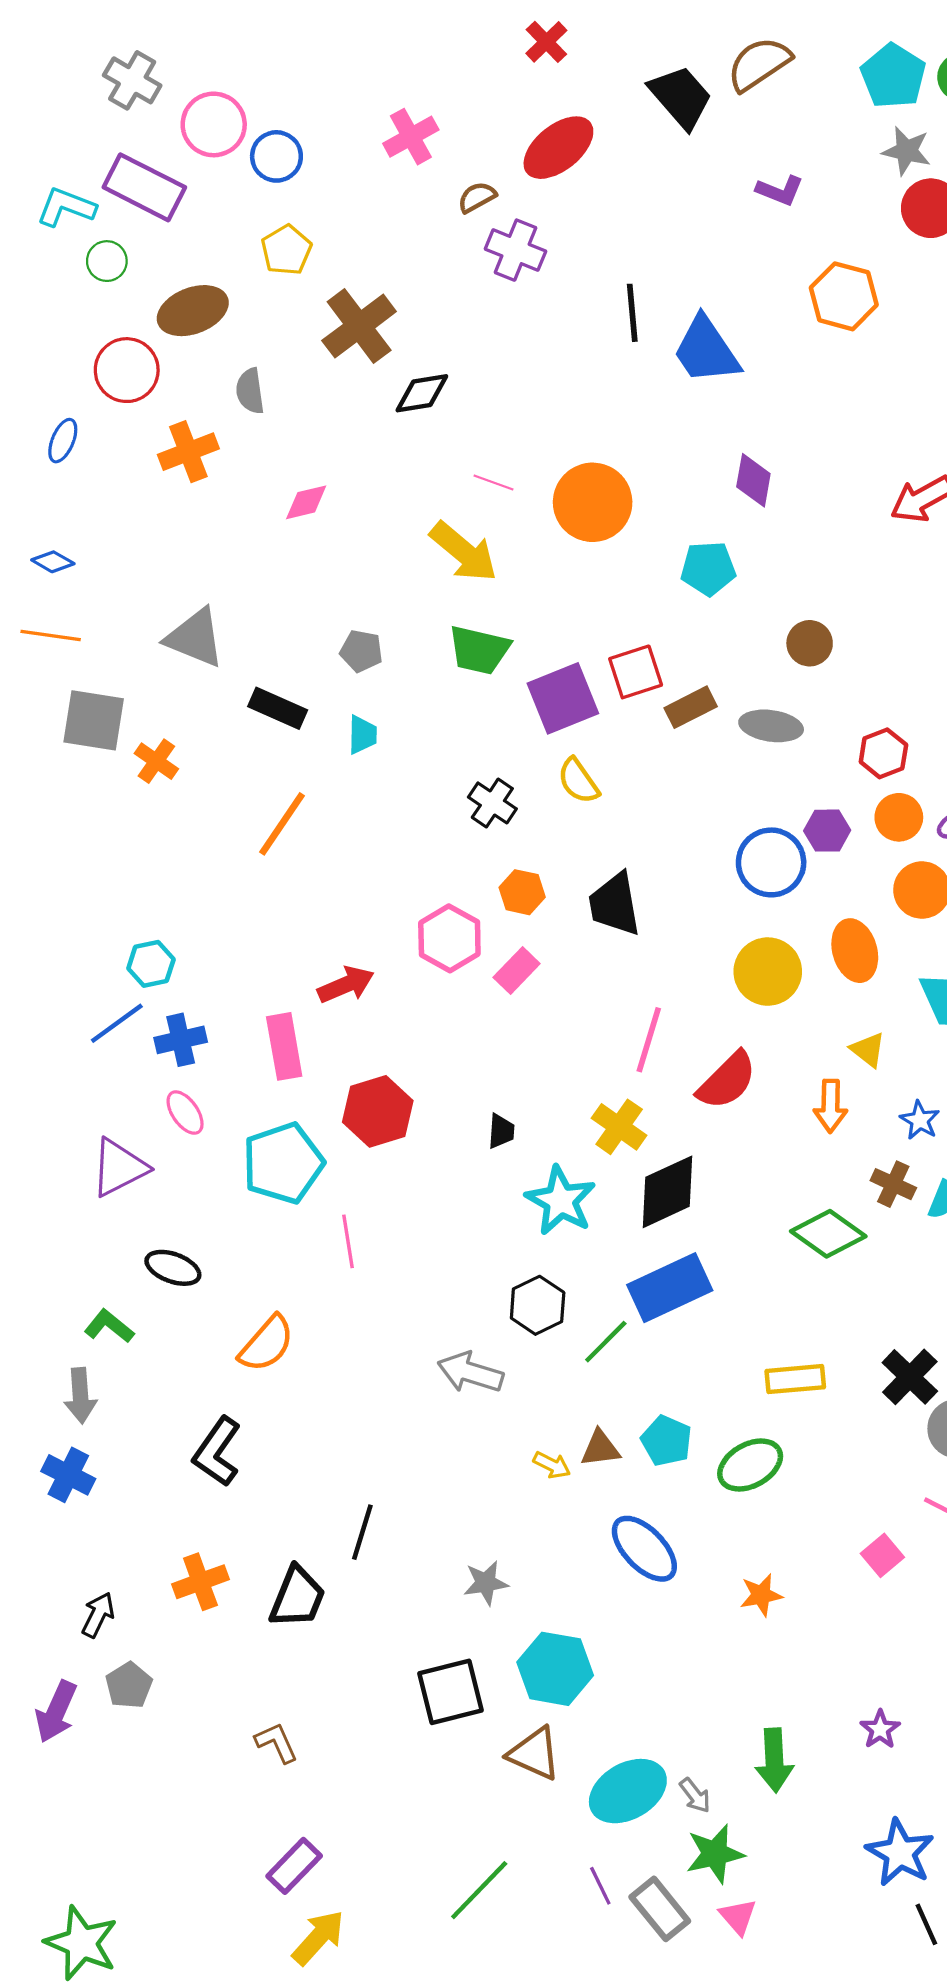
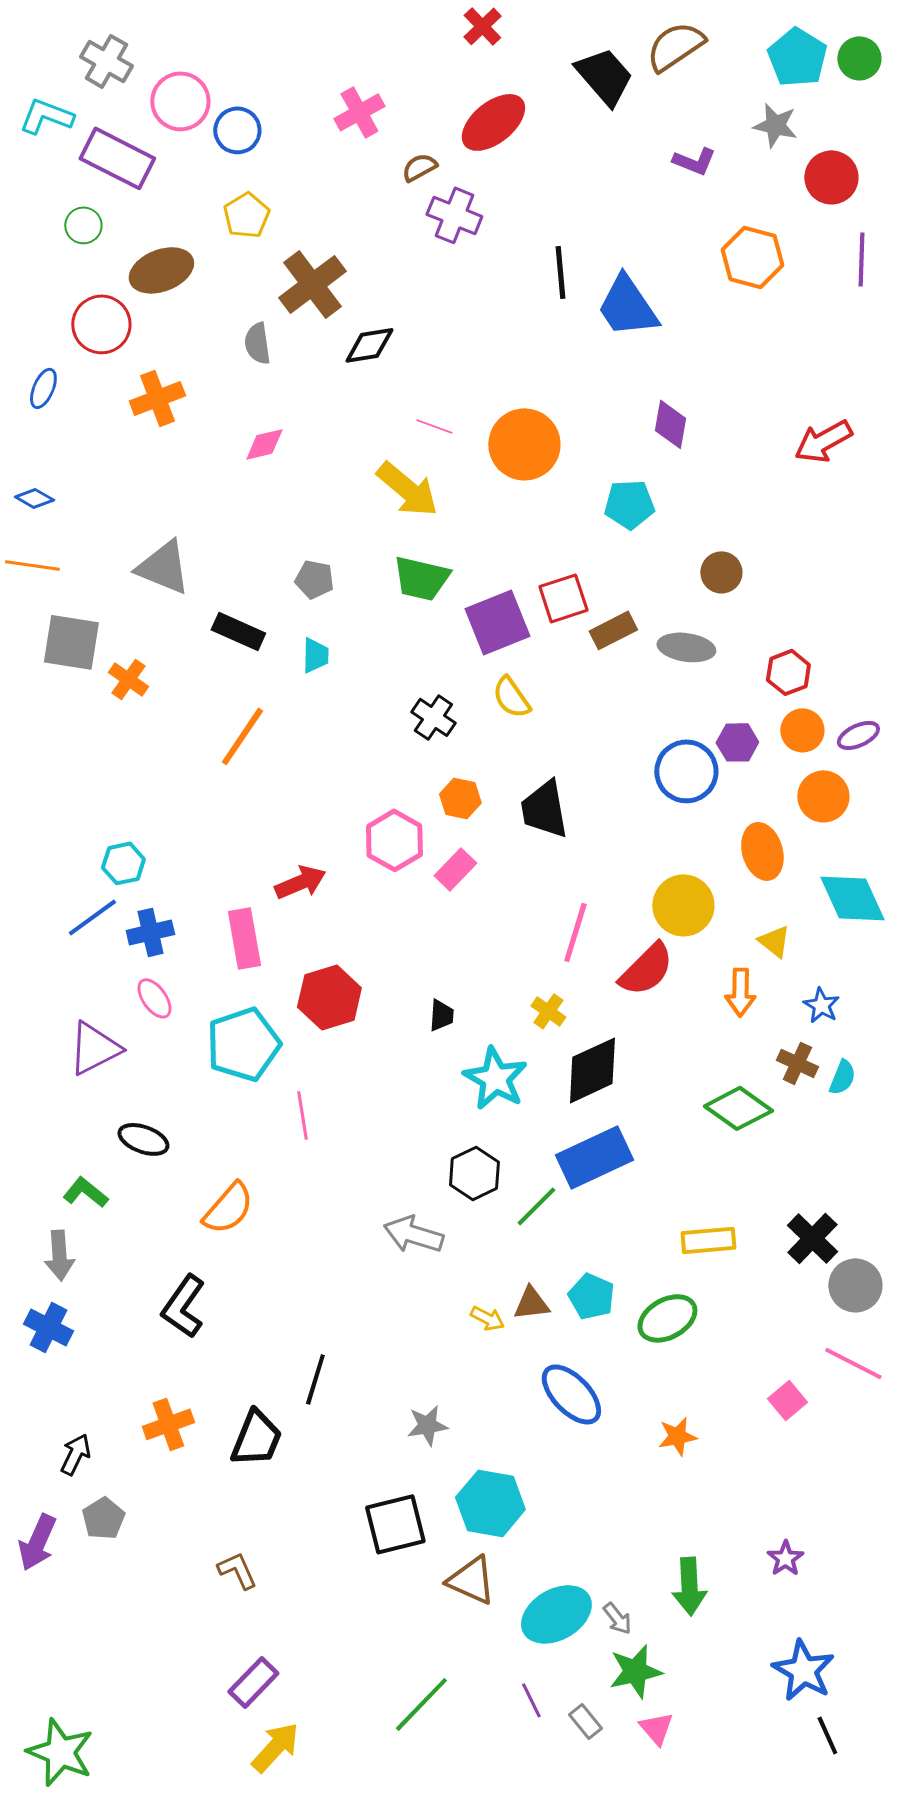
gray star: (907, 151) -> (775, 125), moved
cyan L-shape: (66, 207) -> (46, 116), moved
gray semicircle: (250, 391) -> (257, 343), moved
yellow circle: (768, 972) -> (683, 905), moved
yellow cross: (619, 1127) -> (548, 1011), size x0.7
gray rectangle: (660, 1909) -> (585, 1721), size x0.6

